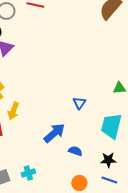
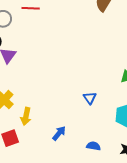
blue arrow: (54, 133) -> (59, 133), moved, size x0.7

